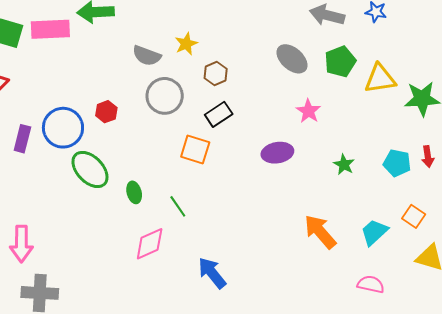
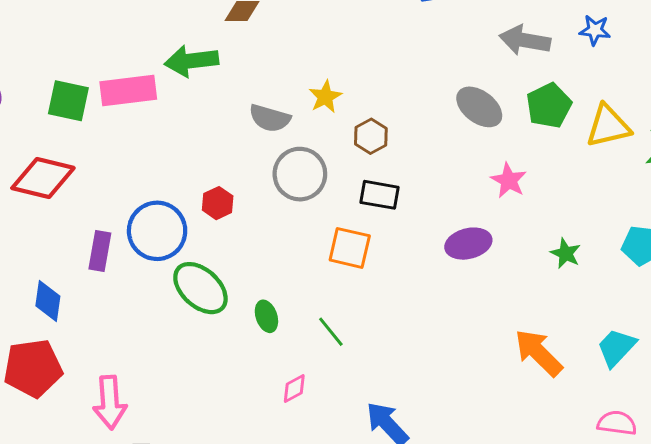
black rectangle: (219, 114) -> (380, 195), turned 48
pink diamond: (150, 244) -> (294, 389), size x0.6

